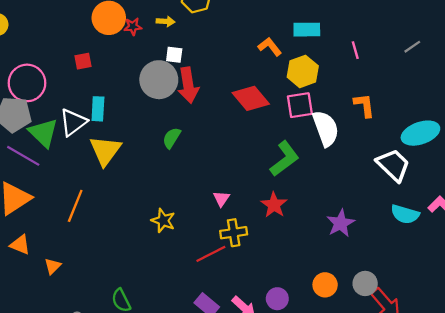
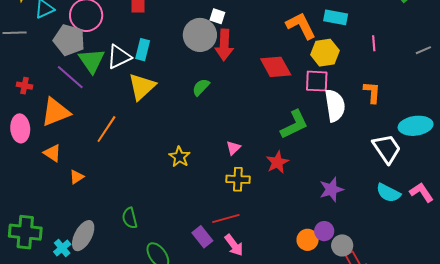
orange L-shape: (270, 47) -> (301, 26), size x1.5
red line: (211, 254) -> (226, 218), moved
purple circle: (277, 299) -> (324, 231), moved

